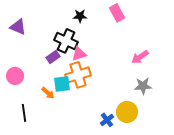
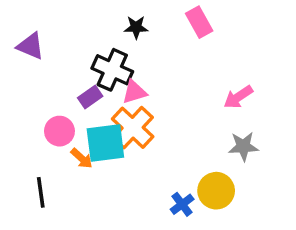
orange cross: (78, 75) -> (133, 128), turned -30
pink circle: (15, 76) -> (59, 131), moved
cyan square: (62, 84) -> (105, 143), size x1.4

